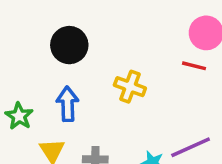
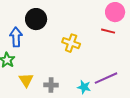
blue arrow: (68, 104) -> (16, 37), moved

